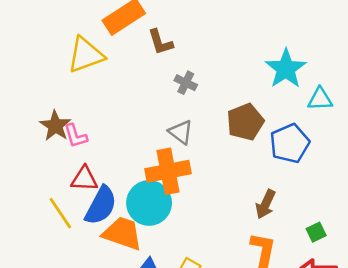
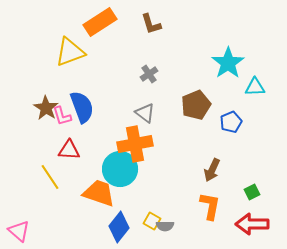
brown L-shape: (160, 42) -> (151, 24), moved
gray cross: (186, 83) -> (149, 74), turned 30
blue pentagon: (290, 143) -> (231, 122), size x0.7
blue semicircle: (101, 206) -> (82, 107), moved, turned -48

